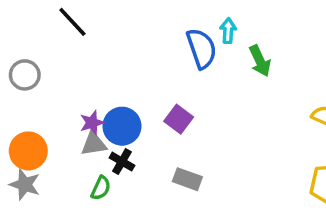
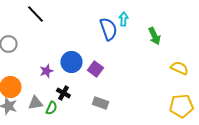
green arrow: (260, 61) -> (154, 36), moved
blue circle: (122, 126) -> (71, 62), moved
gray triangle: (94, 144) -> (35, 103), moved

